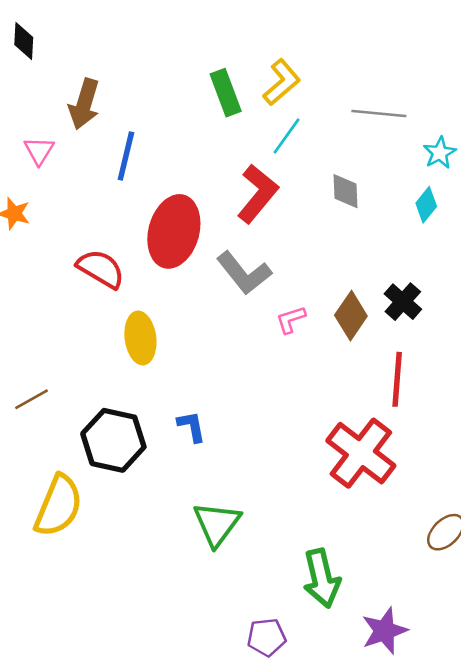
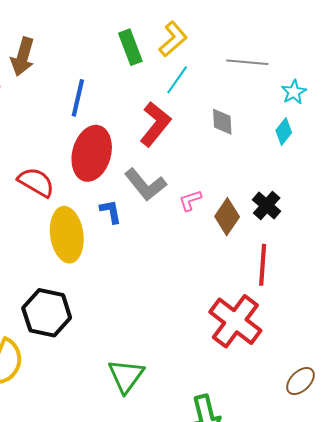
blue line: (126, 156) -> (78, 98), moved
pink L-shape: (291, 320) -> (190, 200), moved
yellow ellipse: (140, 338) -> (67, 235), size x1.4
blue L-shape: (192, 426) -> (111, 211), moved

